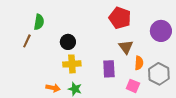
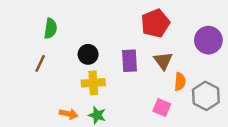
red pentagon: (120, 18) -> (155, 23), turned 30
brown line: (27, 41) -> (40, 63), moved
purple rectangle: (109, 69) -> (129, 61), moved
pink square: (133, 86) -> (162, 107), moved

